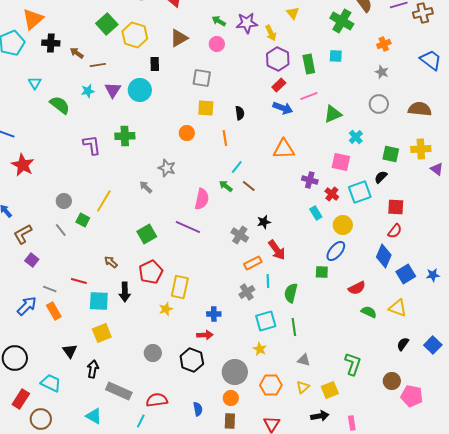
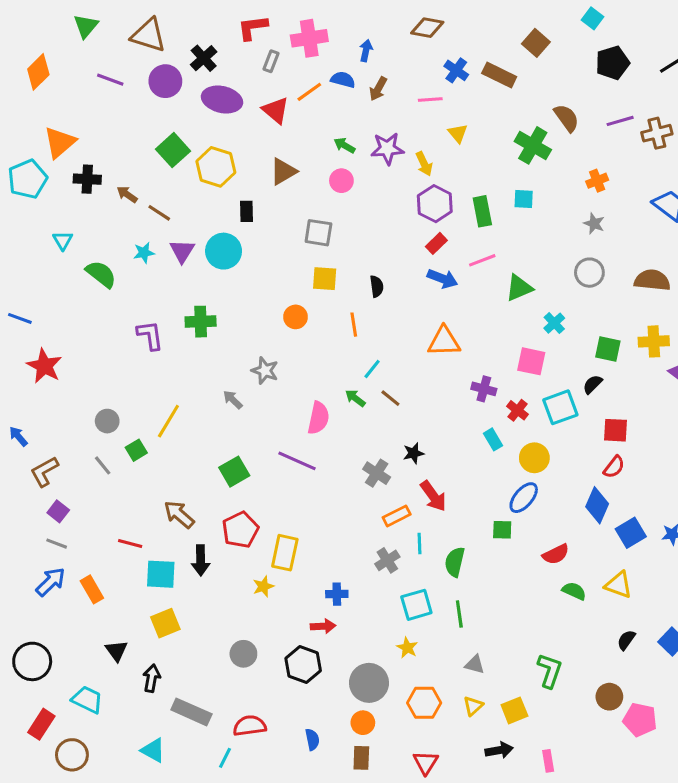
brown line: (98, 65) -> (159, 213), turned 42
green square: (83, 220) -> (136, 450), turned 32
brown arrow: (111, 262) -> (179, 514), size x1.5
gray line: (50, 289) -> (57, 544), moved

